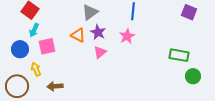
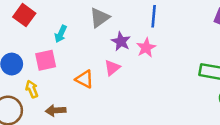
cyan arrow: (34, 30) -> (61, 34), moved
purple star: (98, 32) -> (121, 41), moved
orange triangle: (78, 35) -> (85, 79), moved

